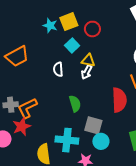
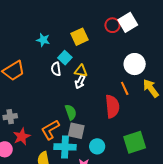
yellow square: (69, 22) -> (80, 37), moved
red circle: (92, 29) -> (112, 25), moved
white semicircle: (58, 69) -> (56, 69), moved
orange L-shape: (27, 108) -> (50, 130), moved
gray square: (93, 125) -> (76, 131), moved

